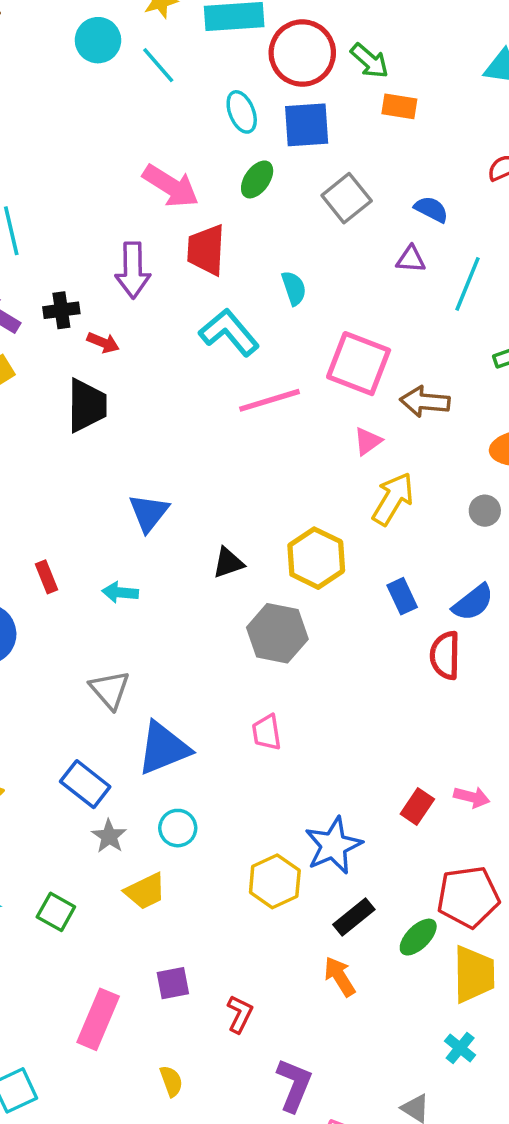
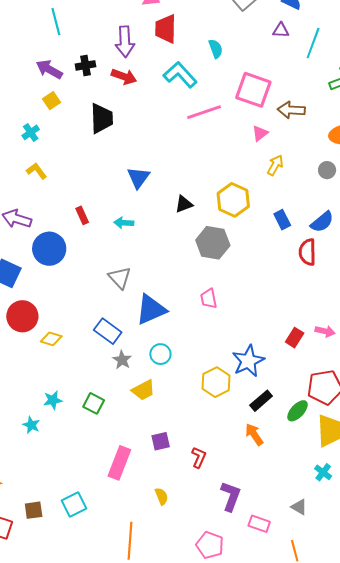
red arrow: (103, 343) -> (124, 77), moved, size x1.4
yellow arrow: (393, 499) -> (275, 165), size x0.7

